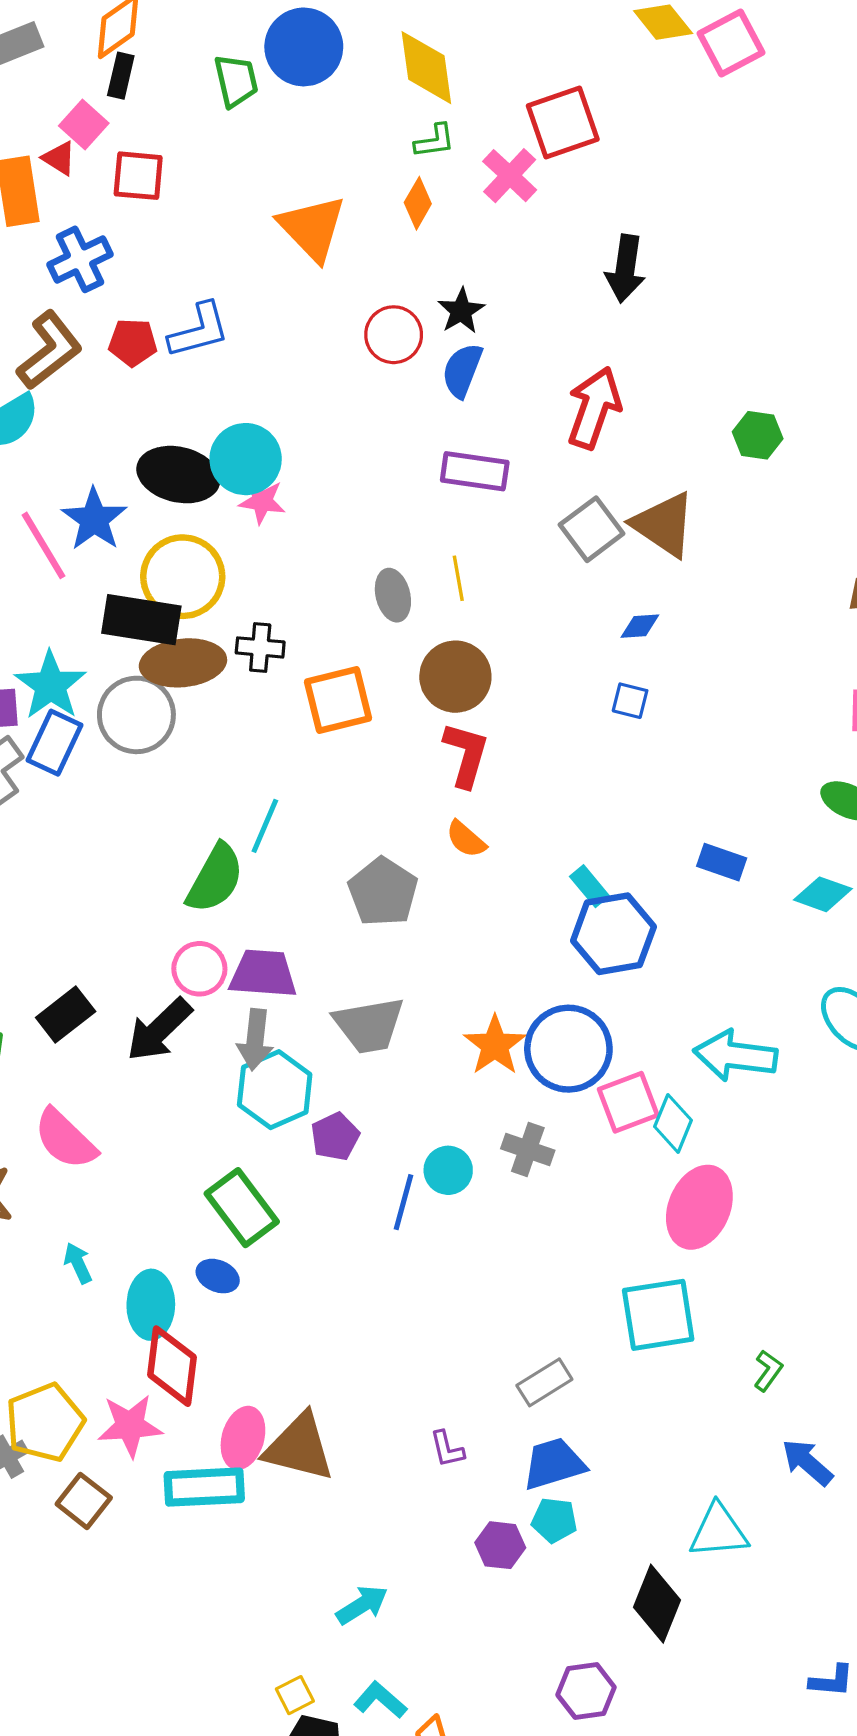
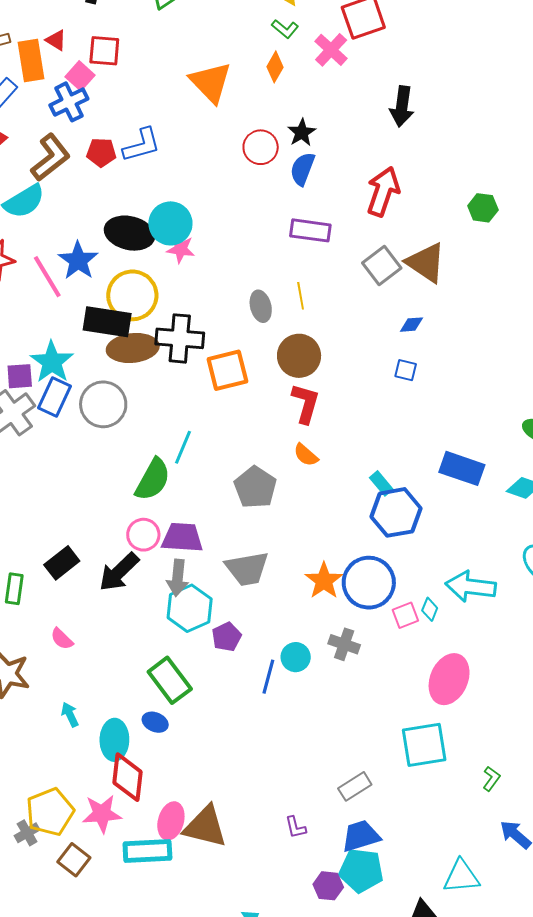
pink square: (84, 125) -> (80, 76), moved
green L-shape: (435, 141) -> (285, 29), turned 48
black cross: (260, 647) -> (180, 338), size x1.6
gray circle: (136, 715) -> (103, 404), moved
blue rectangle: (722, 862) -> (462, 468), size x1.5
pink square: (628, 1102) -> (405, 615), size x0.7
cyan diamond: (673, 1123) -> (430, 609), moved, size x0.7
pink semicircle: (65, 1139) -> (62, 639), size x0.6
cyan pentagon: (554, 1520) -> (361, 870), size x1.6

